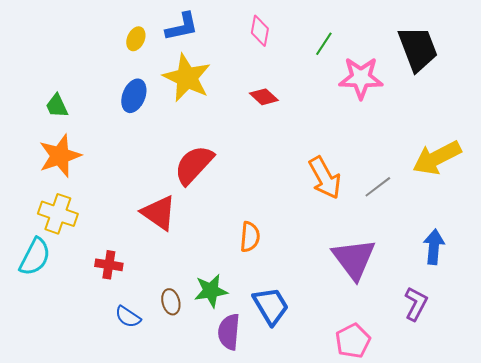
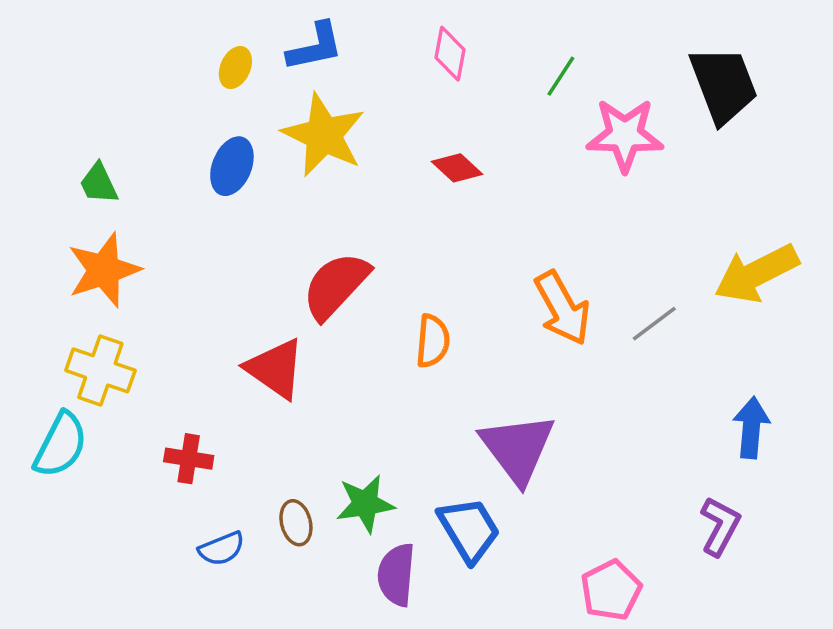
orange semicircle: (250, 237) -> (433, 341), moved
purple triangle: (354, 259) -> (518, 448), moved
blue semicircle: (128, 317) -> (222, 549), turned -56

